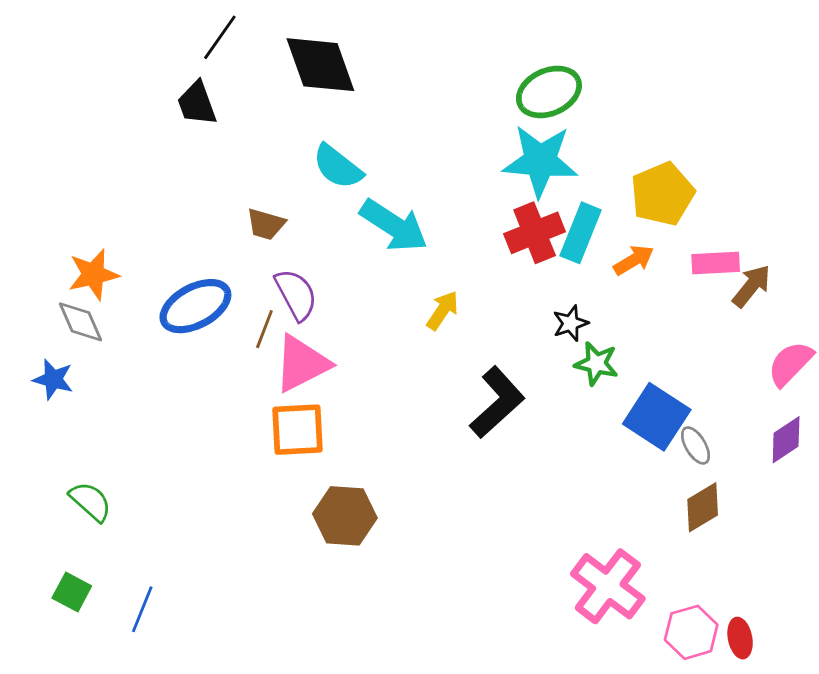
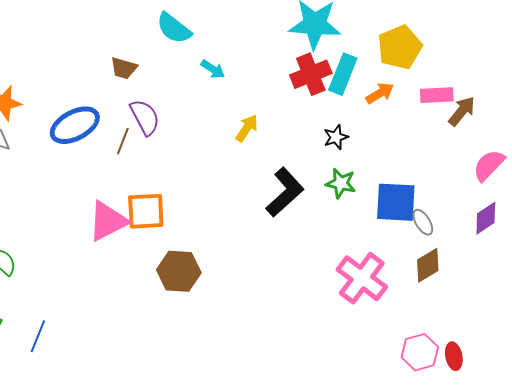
cyan arrow: (394, 226) -> (213, 69), size x0.5
pink triangle: (302, 364) -> (108, 221), moved
green star: (596, 364) -> (341, 183), moved
blue square: (657, 417) -> (396, 202), turned -30
pink cross: (608, 586) -> (362, 278), moved

